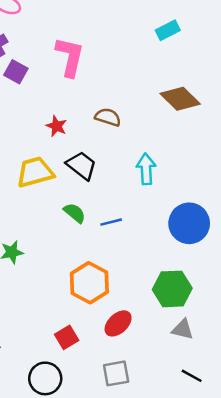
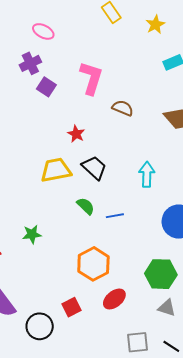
brown semicircle: (108, 117) -> (123, 108), moved
gray square: (116, 373) -> (138, 342), moved
black circle: (45, 378) -> (40, 326), moved

